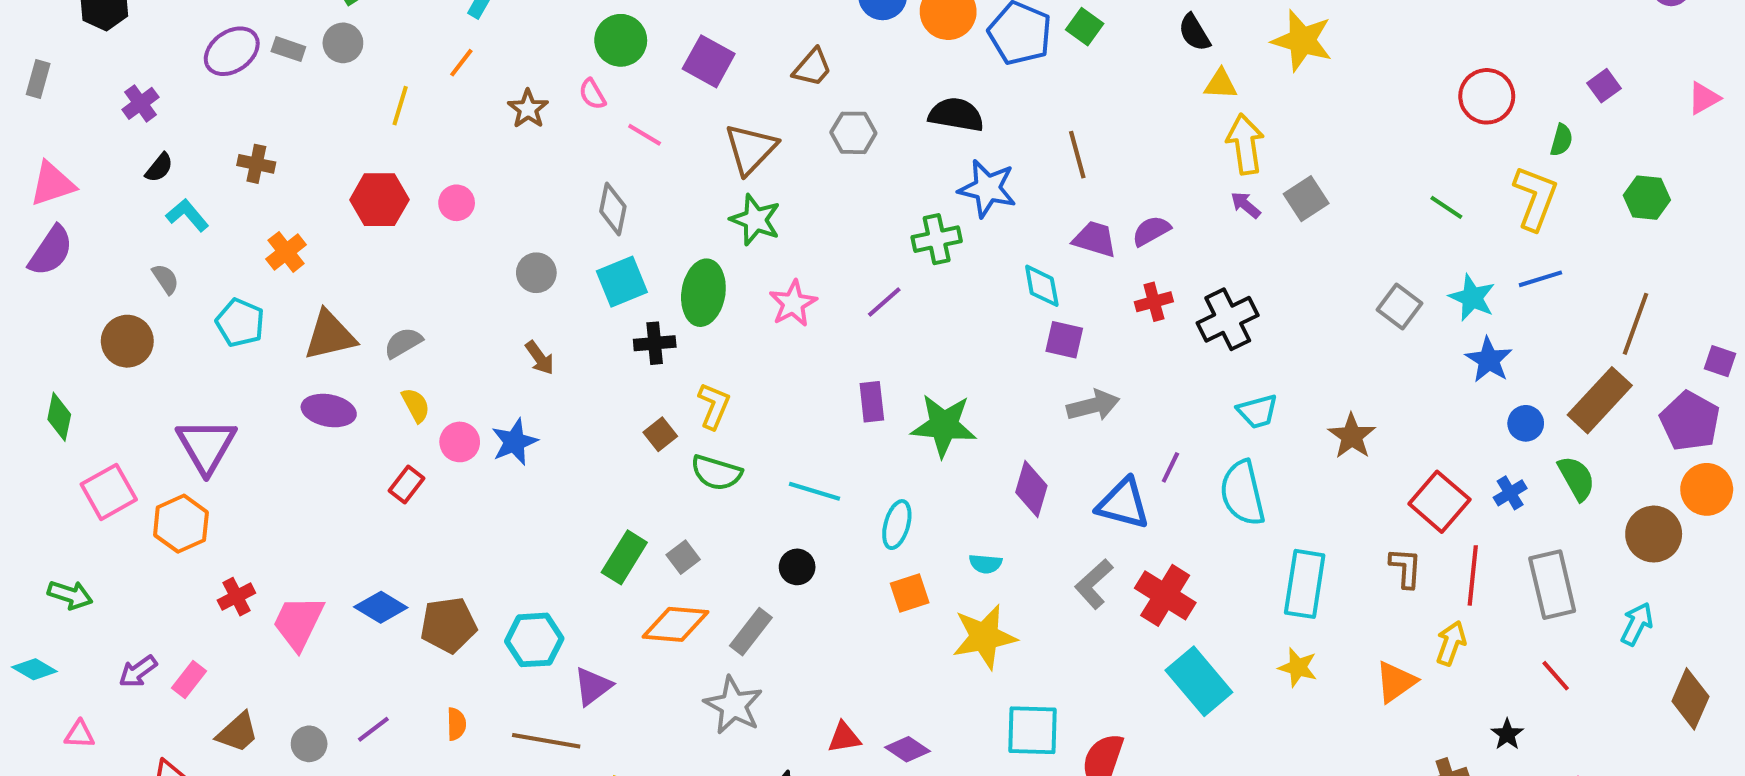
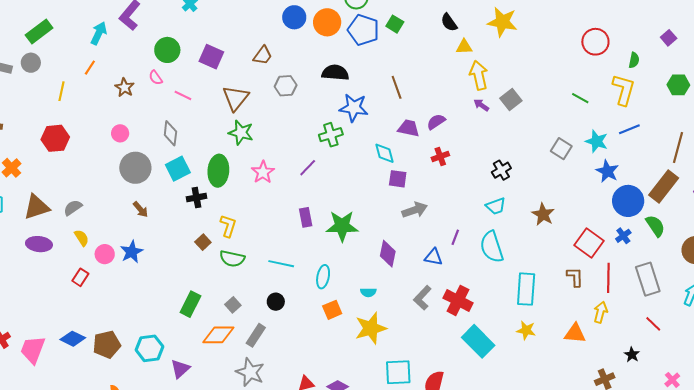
purple square: (1604, 86) -> (669, 38), moved
pink circle: (457, 203) -> (120, 133), moved
gray circle: (536, 273) -> (135, 168), size x1.6
black cross: (1228, 319) -> (501, 170), moved, size x0.7
blue circle: (1526, 423) -> (628, 201), size x1.8
blue triangle: (1123, 504) -> (434, 257), size x0.7
gray square: (683, 557) -> (233, 305), moved
orange triangle: (1396, 682) -> (575, 333), turned 45

